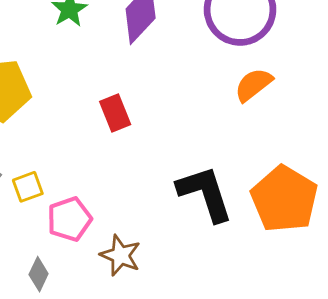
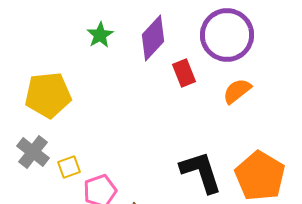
red rectangle: (115, 113) -> (184, 73), moved

